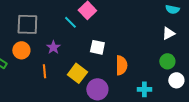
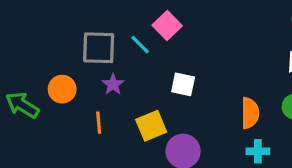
gray square: (27, 24) -> (99, 48), moved
orange semicircle: (121, 65) -> (250, 113), moved
yellow square: (77, 73) -> (151, 126), turned 30

